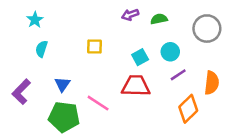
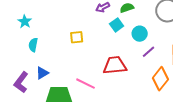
cyan square: (140, 57) -> (117, 25), moved
blue triangle: (62, 84) -> (42, 73), moved, turned 32

